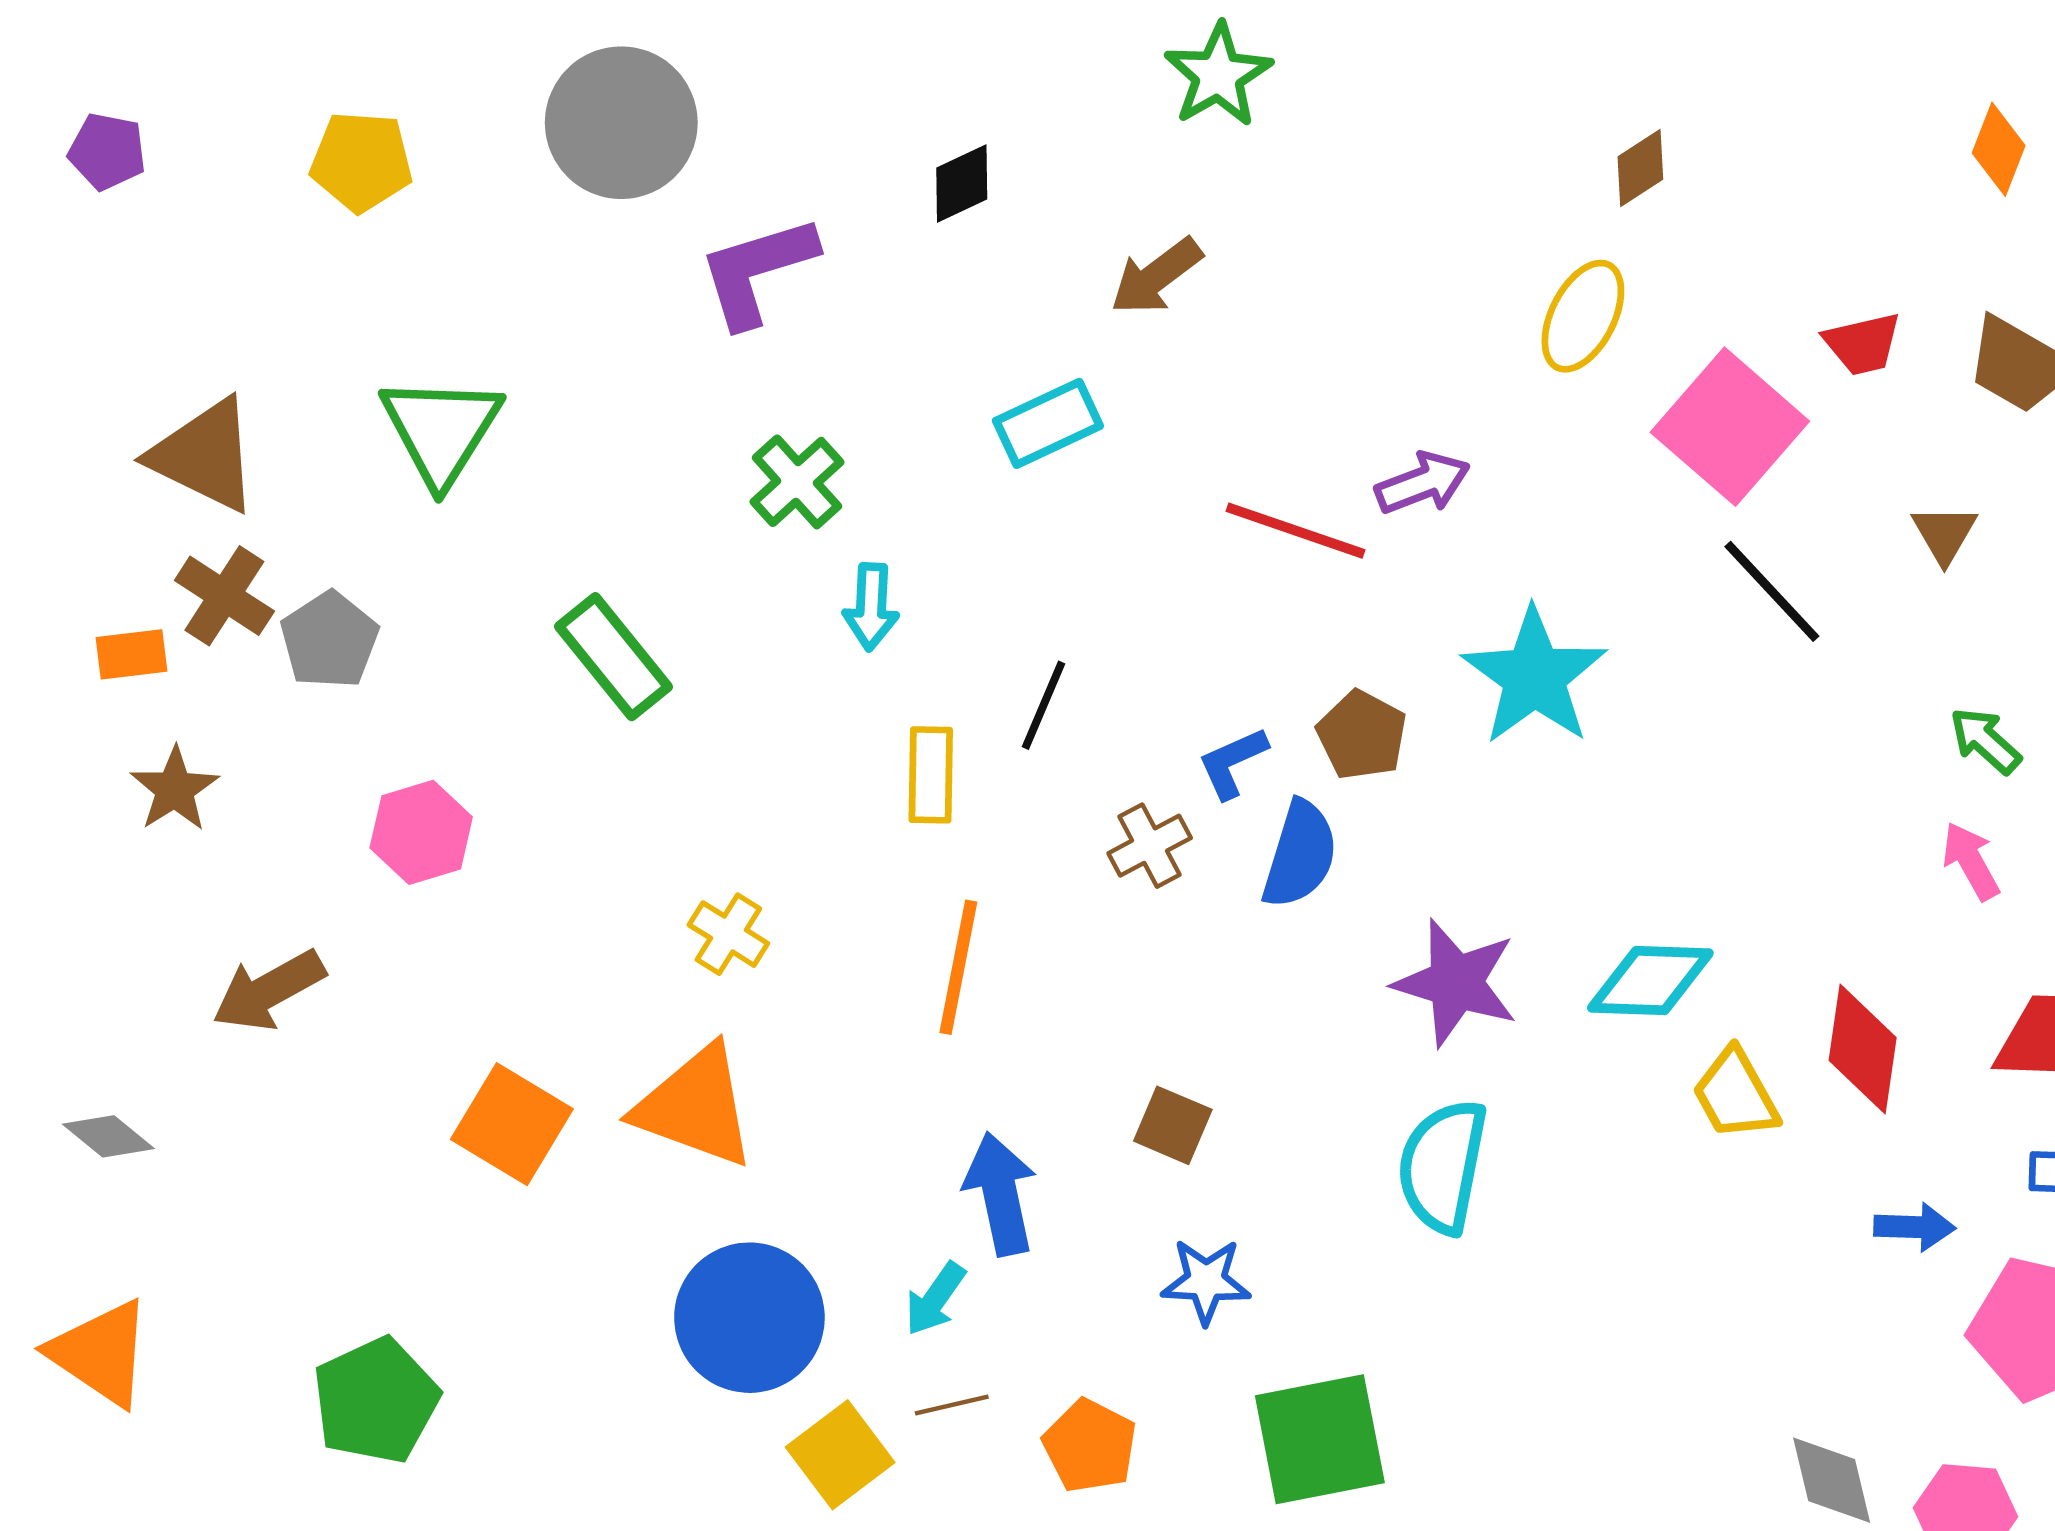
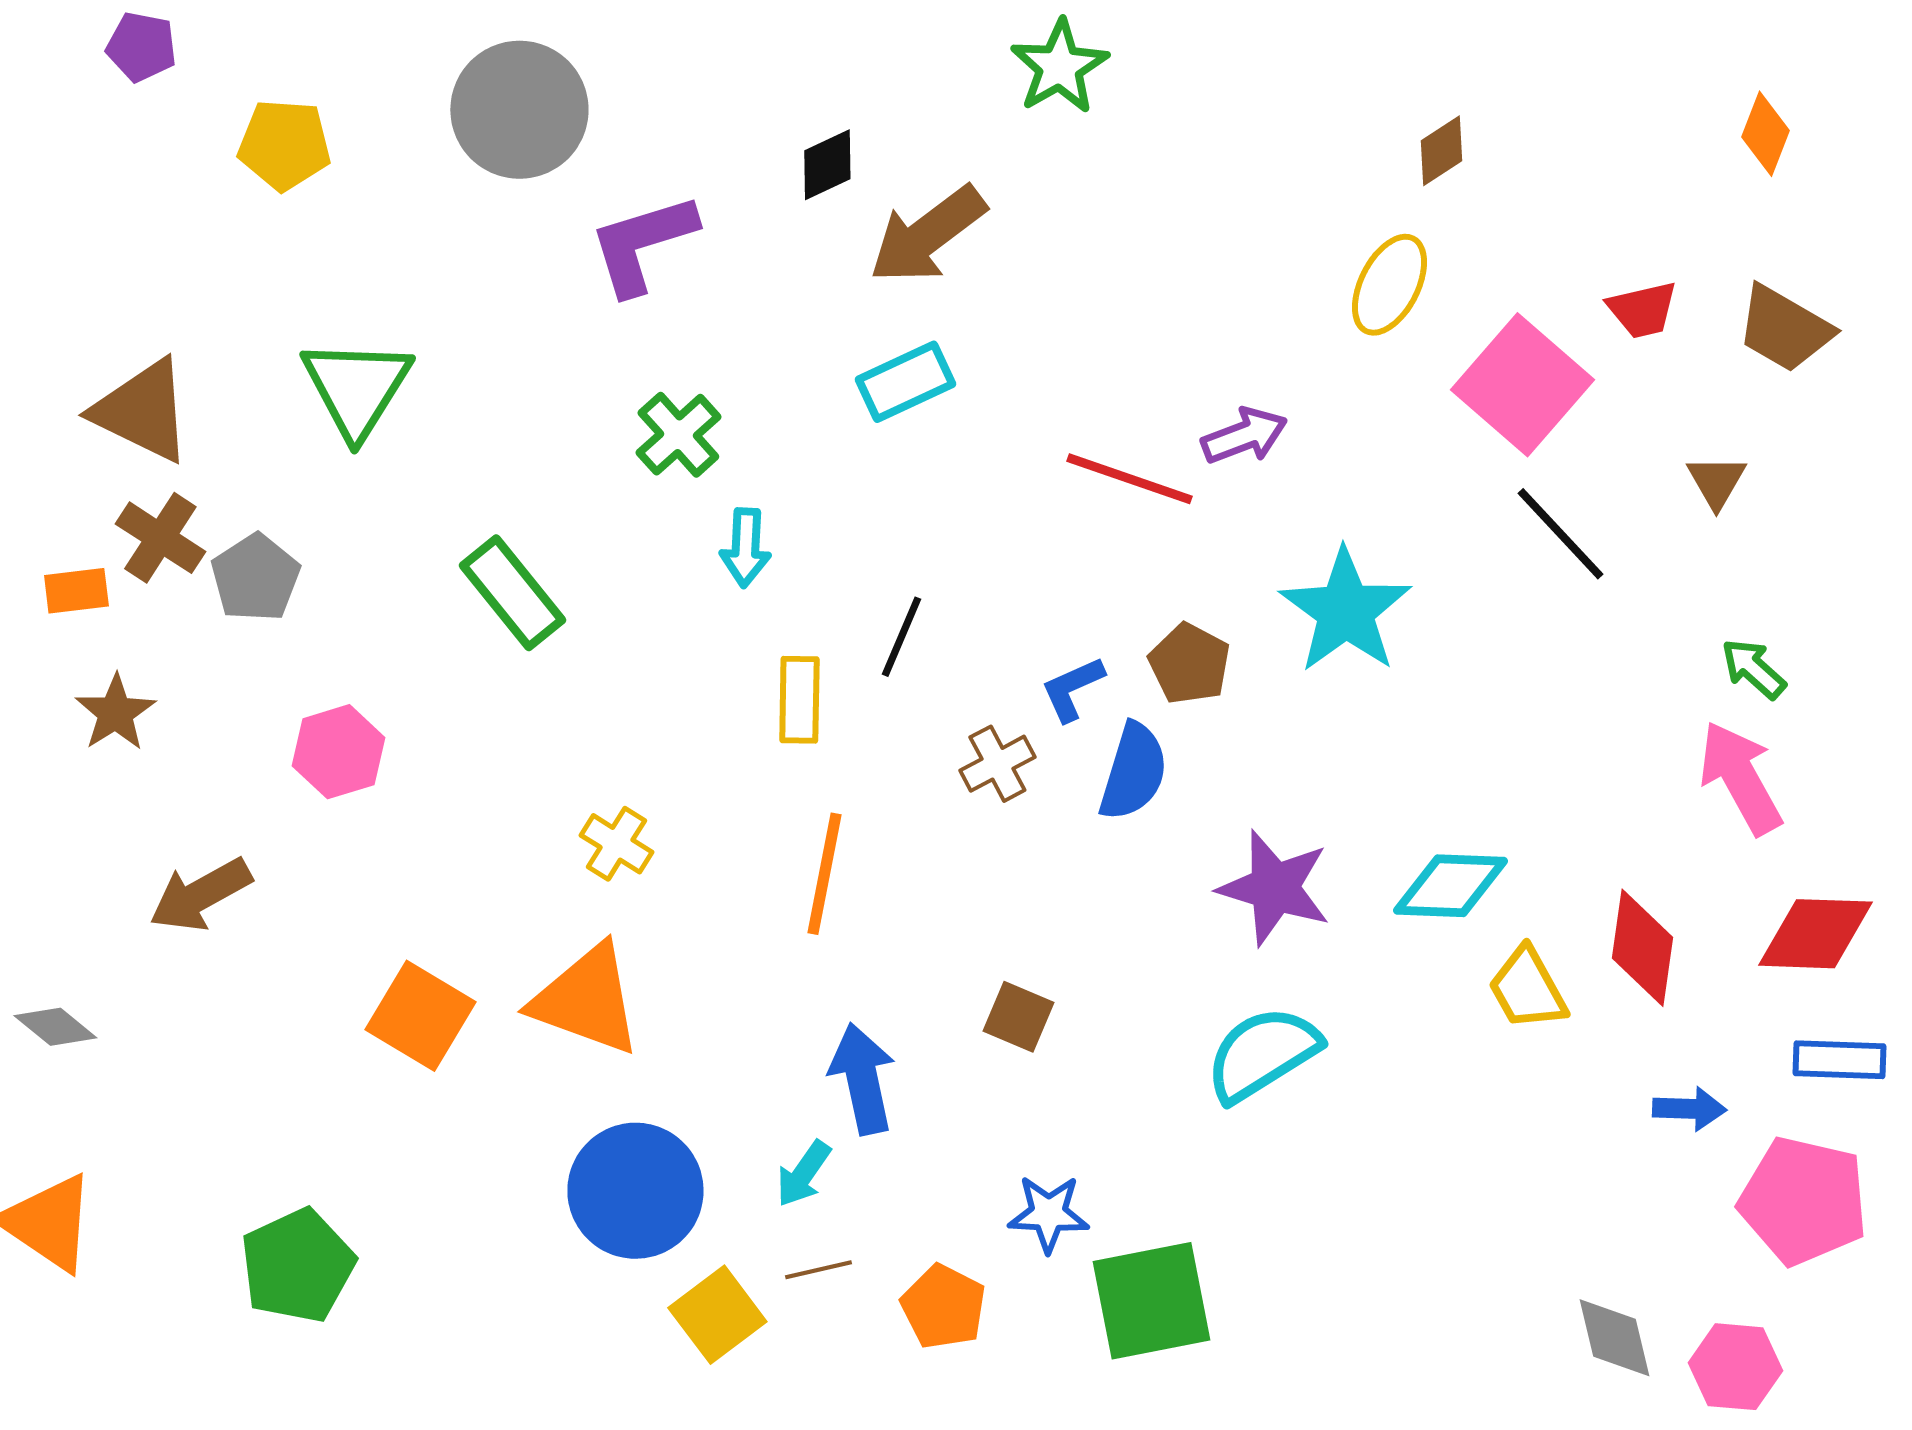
purple pentagon: (107, 151) -> (141, 47), moved
brown arrow: (1156, 276) -> (927, 235), moved, size x1.4
pink arrow: (1971, 861) -> (1740, 778), size x1.6
cyan semicircle: (1443, 1166) -> (1262, 1054), turned 47
blue star: (1206, 1281) -> (1048, 1214), moved

